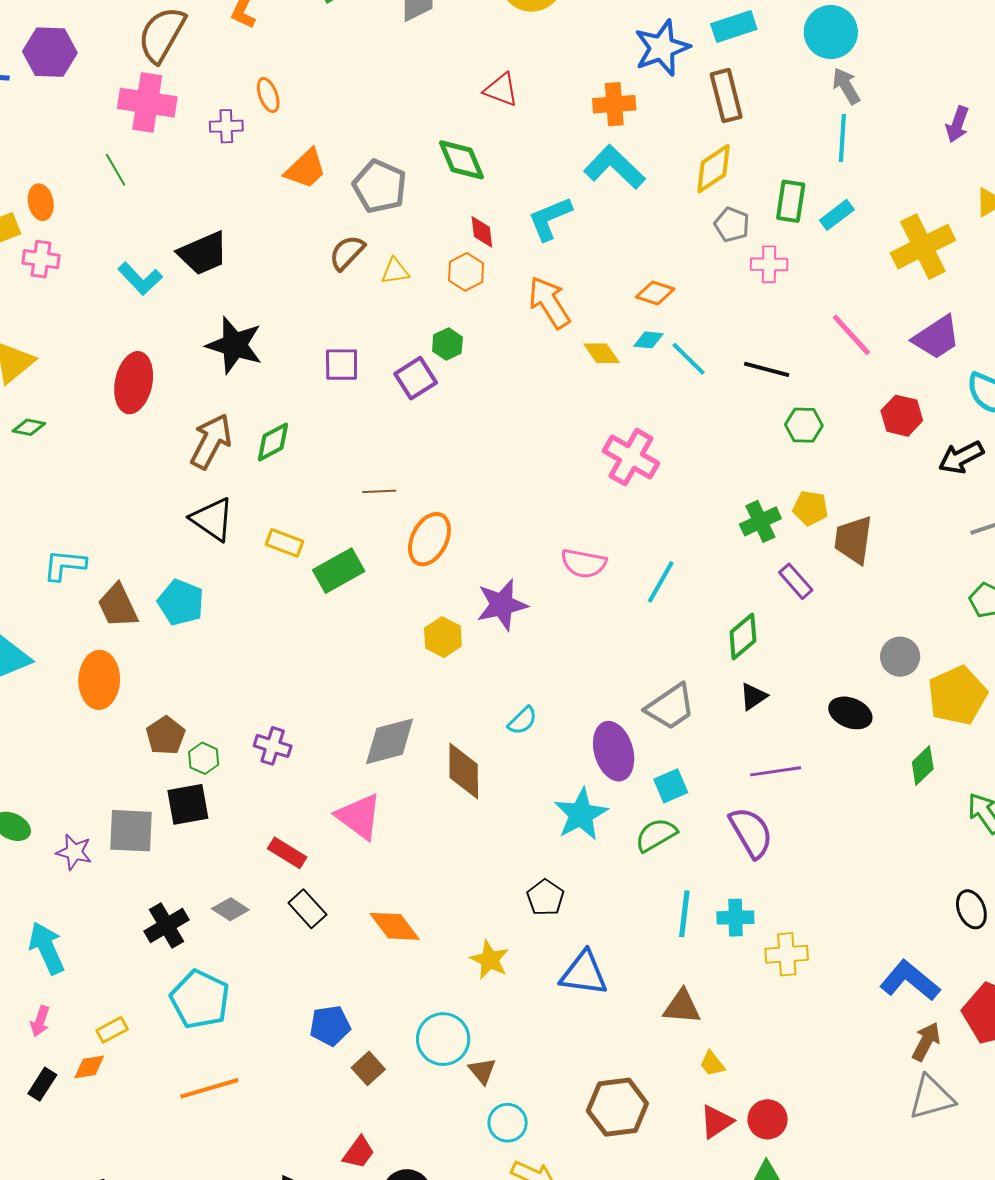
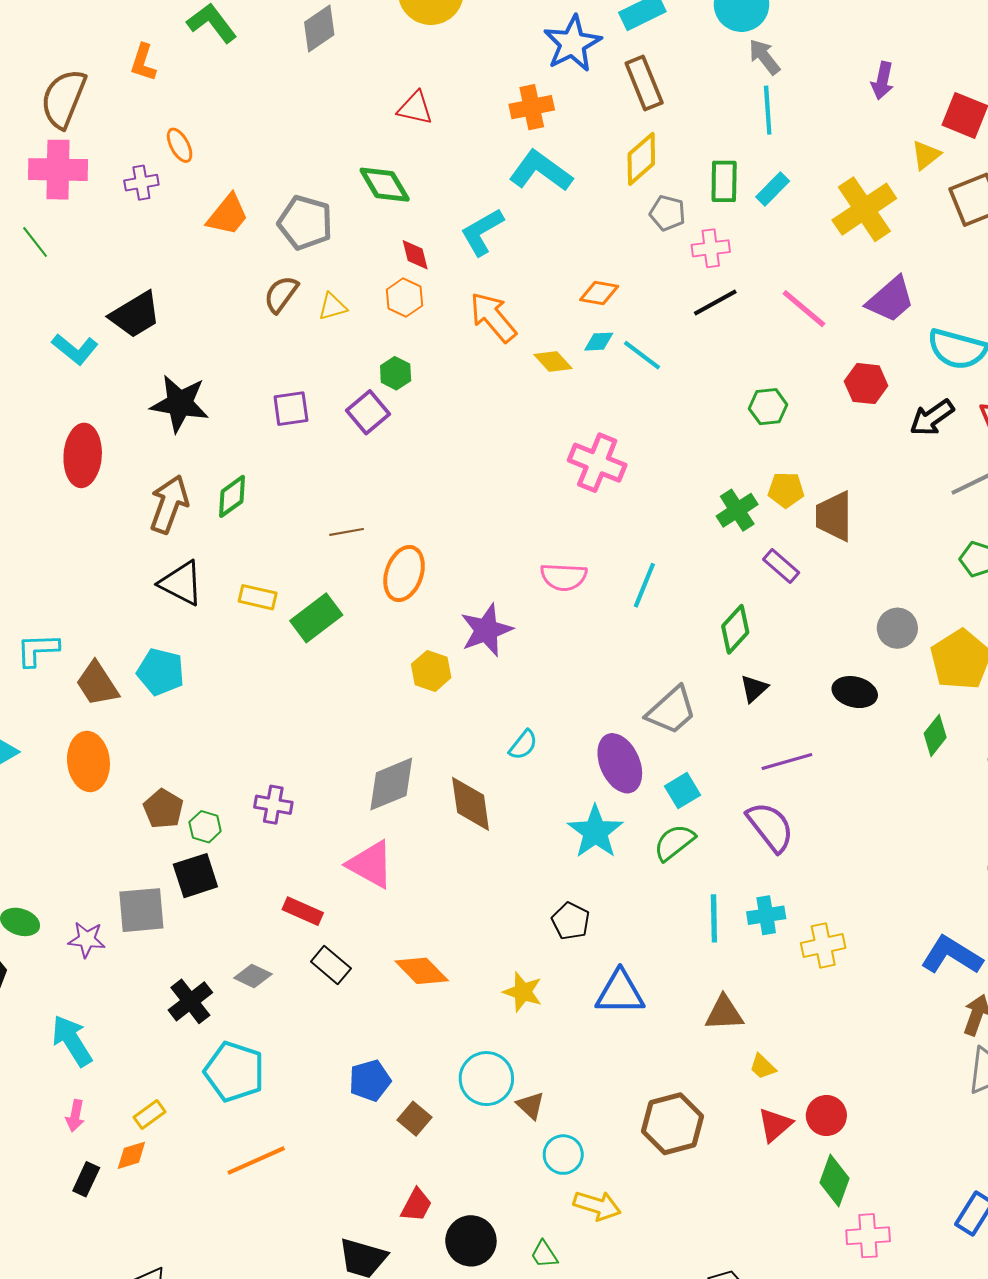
black line: (767, 369) -> (715, 302), moved, turned -36

